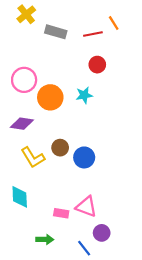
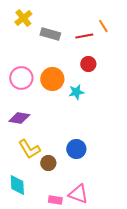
orange circle: (50, 97) -> (52, 79), moved
brown circle: (60, 148) -> (48, 163), moved

